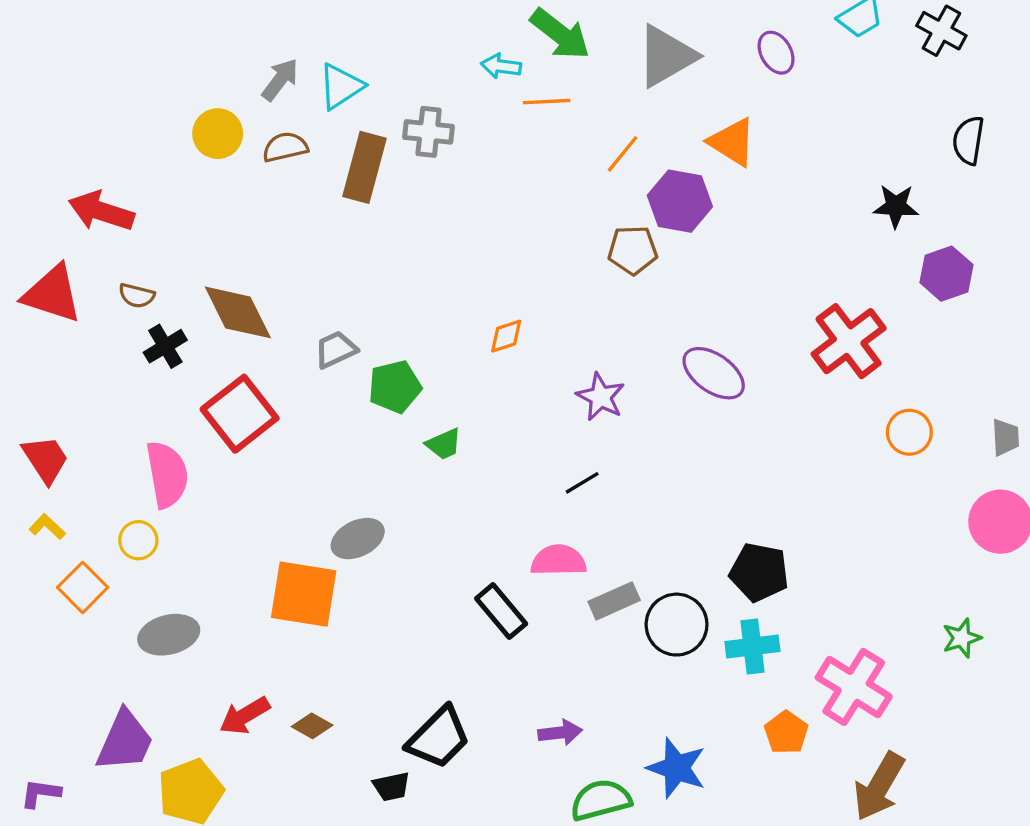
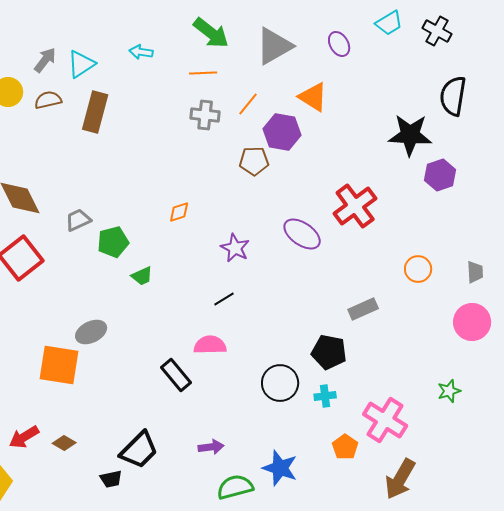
cyan arrow: (501, 66) -> (141, 52), moved
gray cross: (429, 132) -> (205, 115), moved
black semicircle: (968, 140) -> (453, 96), size x1.4
black star: (896, 206) -> (410, 135), size x1.6
red cross: (849, 341) -> (355, 206), moved
gray rectangle: (614, 601) -> (363, 309), moved
cyan cross: (752, 646) -> (325, 396), size x0.7

